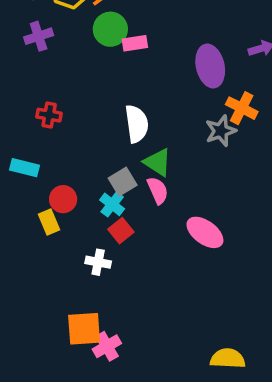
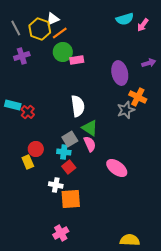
red cross: (49, 115) -> (28, 112), moved, turned 32
cyan rectangle: (25, 168) -> (13, 105), moved
cyan cross: (112, 204) -> (64, 152), turned -32
orange square: (84, 329) -> (71, 199), moved

